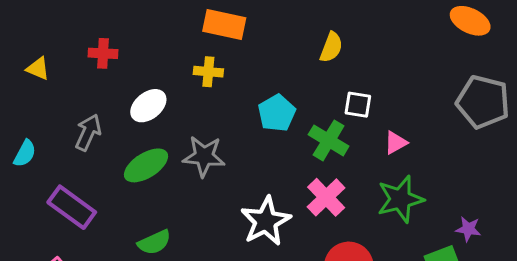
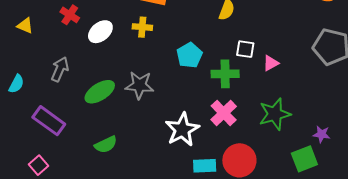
red cross: (103, 53) -> (70, 15), turned 30
white ellipse: (148, 106) -> (100, 32), moved
green cross: (329, 140) -> (225, 74), turned -32
pink triangle: (396, 143) -> (271, 63), moved

